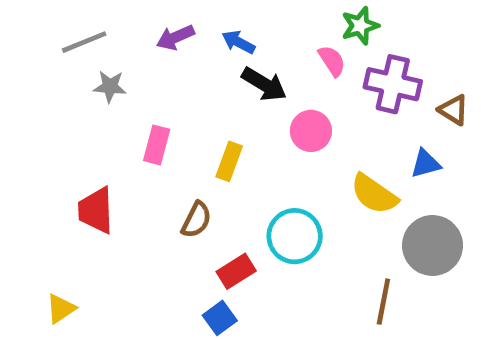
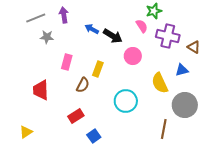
purple arrow: (175, 37) -> (64, 15), moved, turned 105
blue arrow: (238, 42) -> (92, 29), moved
yellow semicircle: (374, 194) -> (160, 83), turned 30
brown semicircle: (196, 220) -> (83, 85), moved
red rectangle: (236, 271) -> (76, 116), moved

